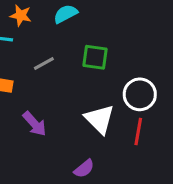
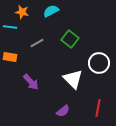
green square: (95, 57) -> (70, 39), turned 30
red line: (138, 132) -> (98, 108), moved

